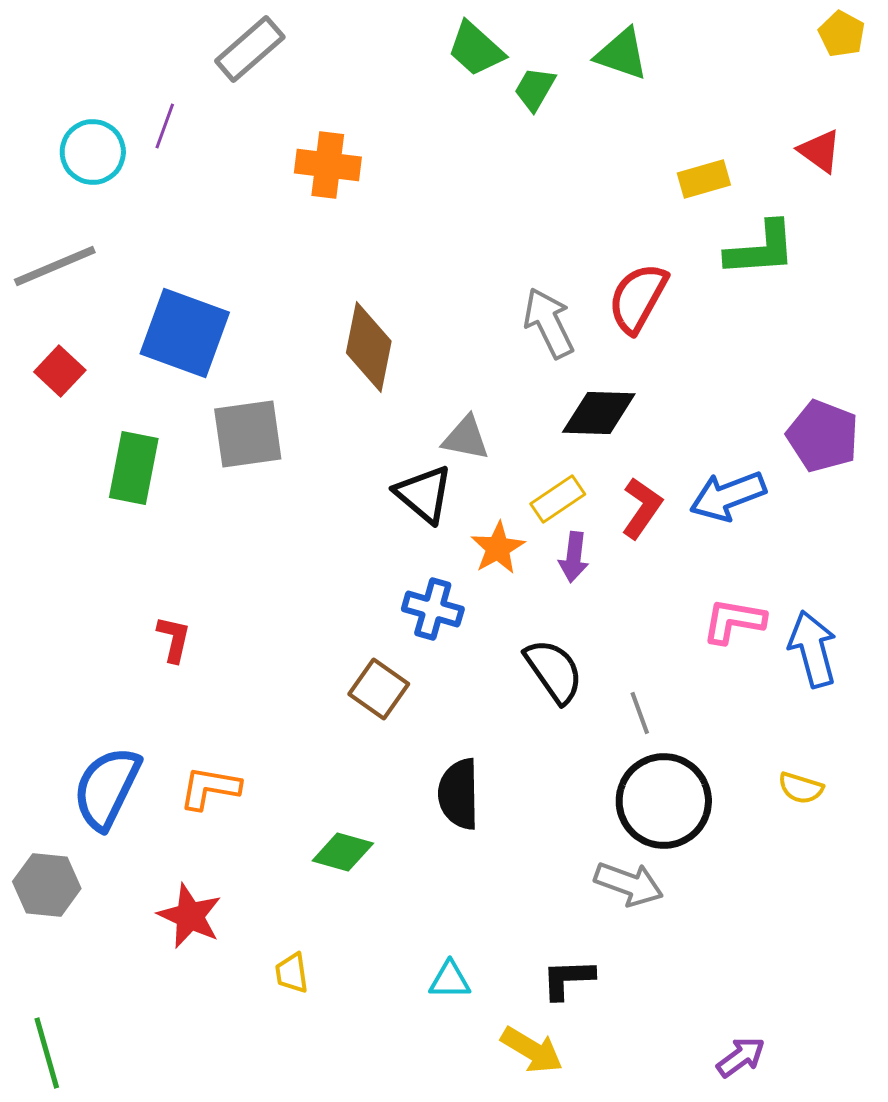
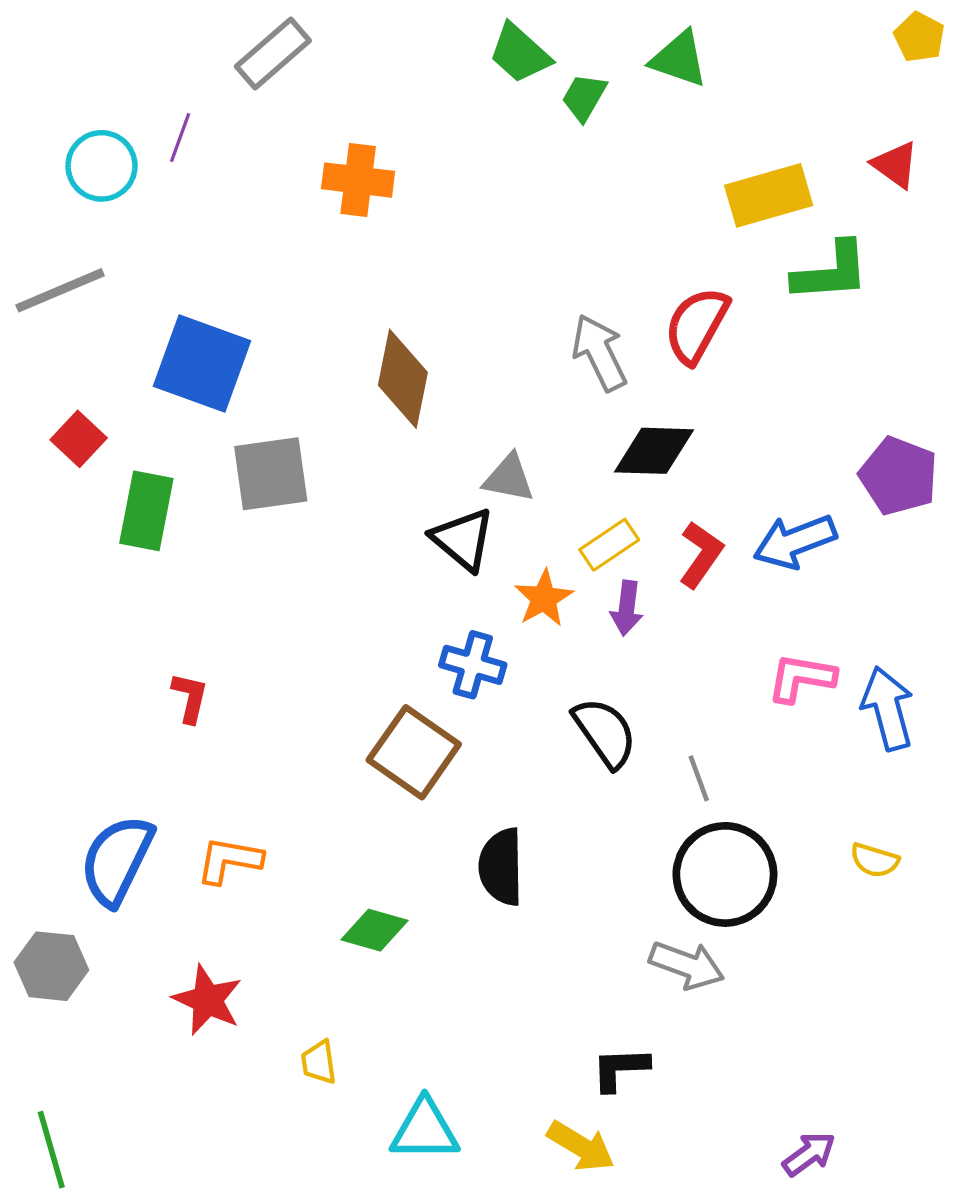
yellow rectangle: (704, 179) -> (769, 195), size x1.5
red square: (60, 371) -> (79, 439), moved
brown square: (379, 689) -> (414, 752), size x1.4
cyan triangle: (450, 980) -> (425, 1130), moved, size x1.5

